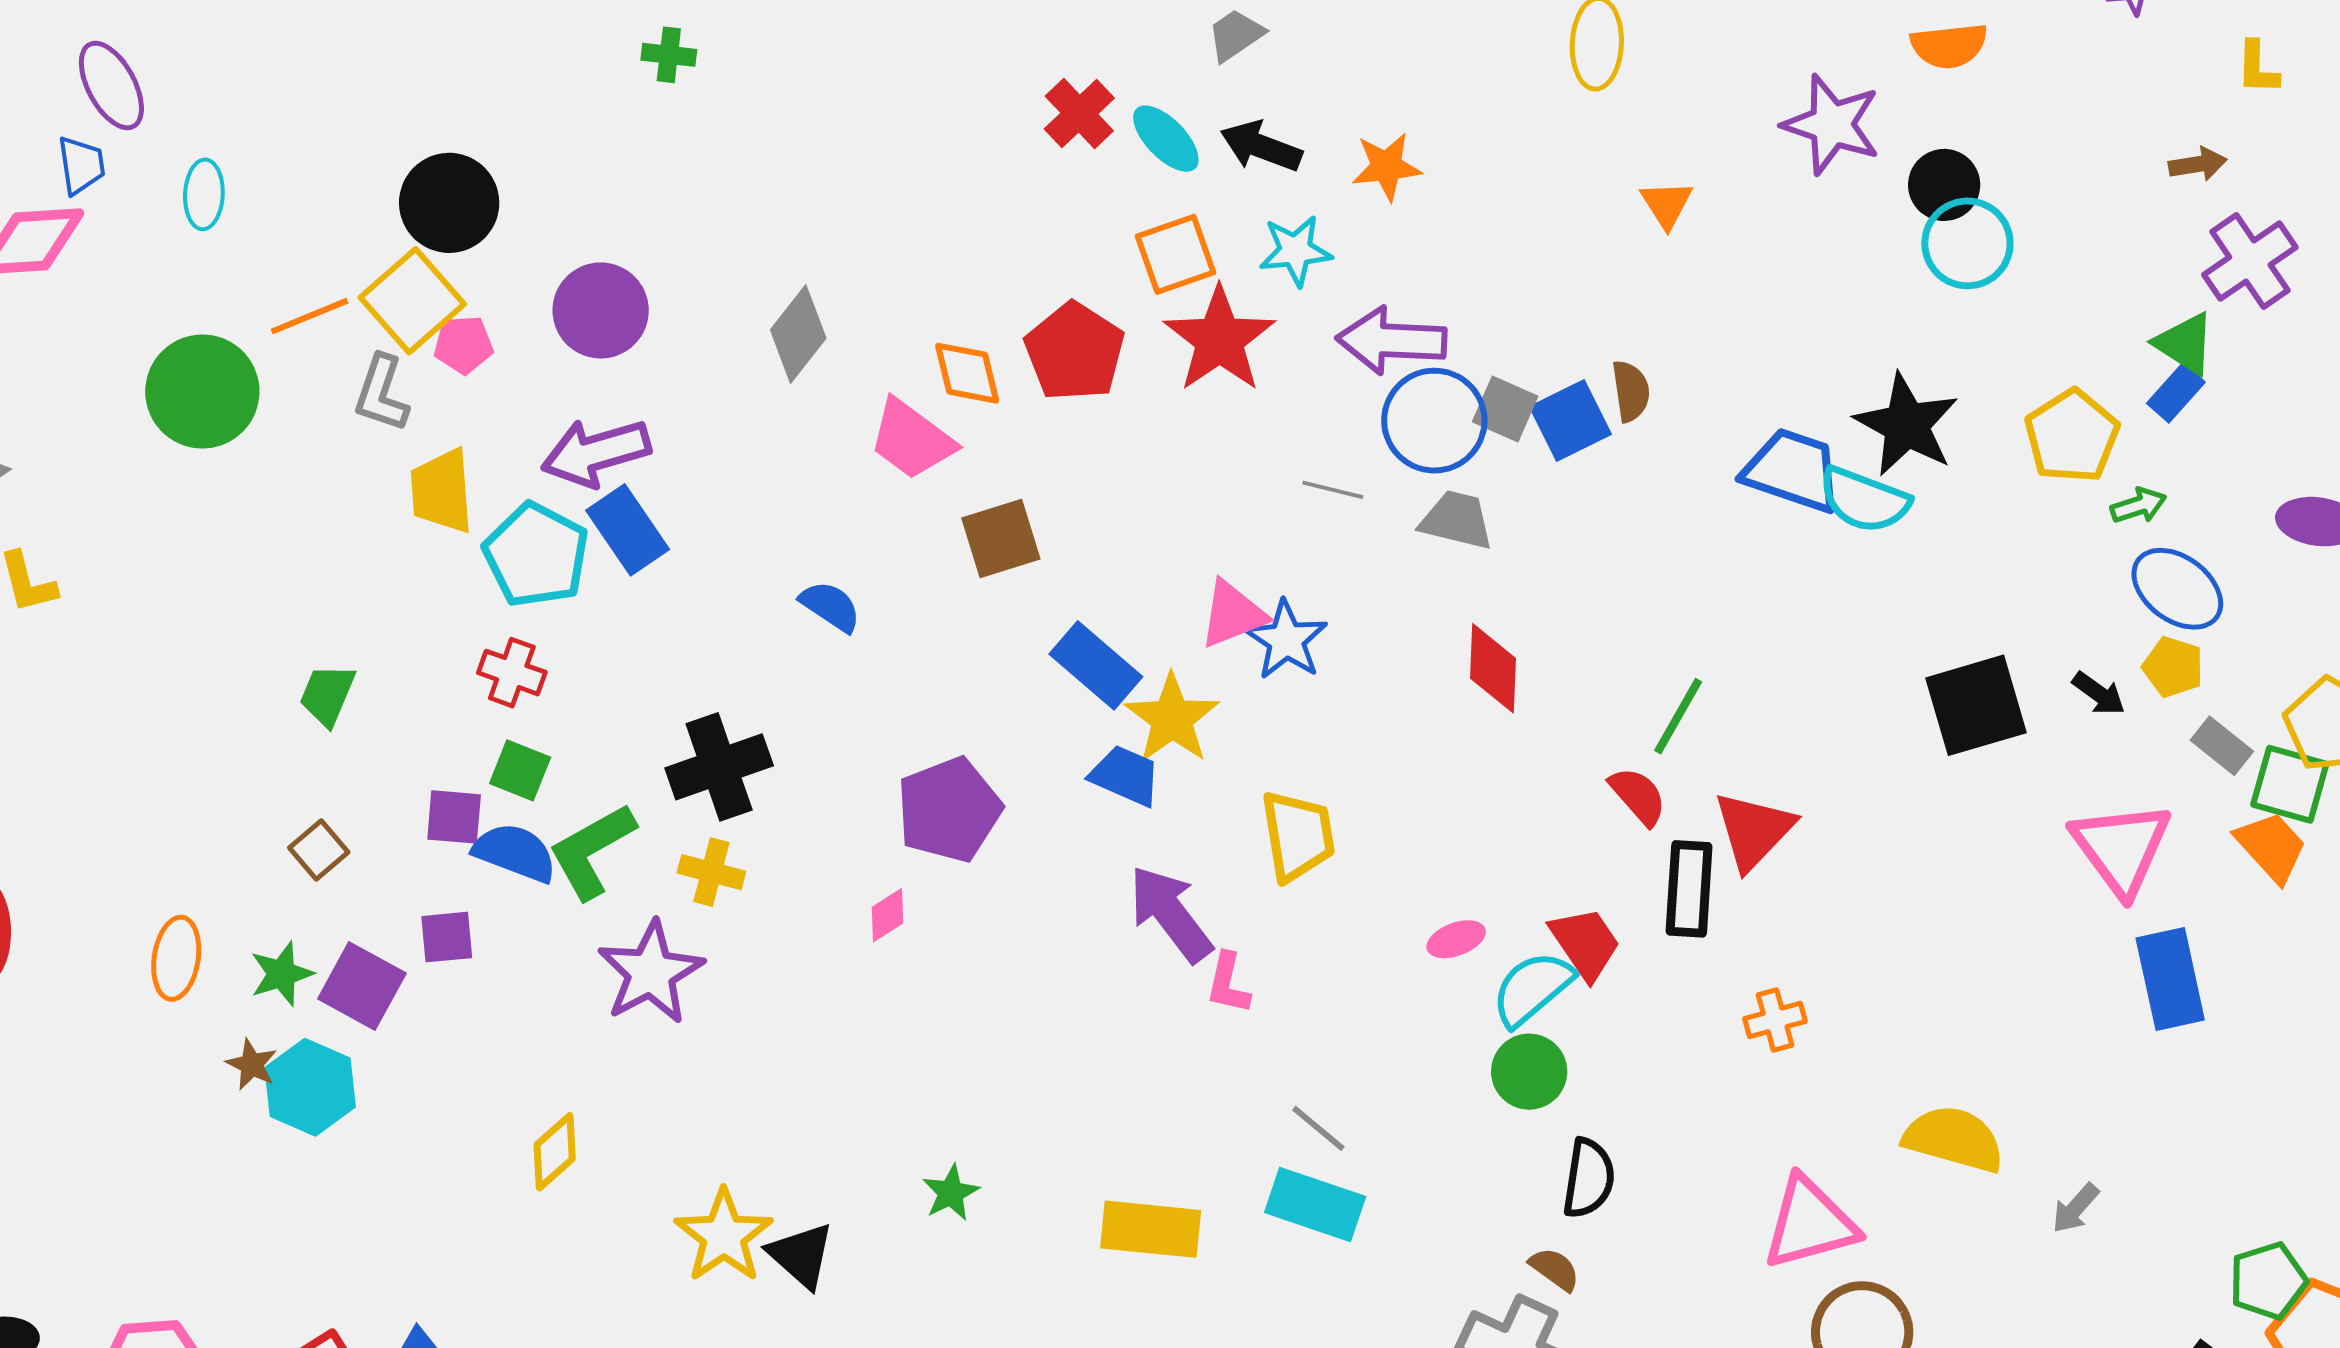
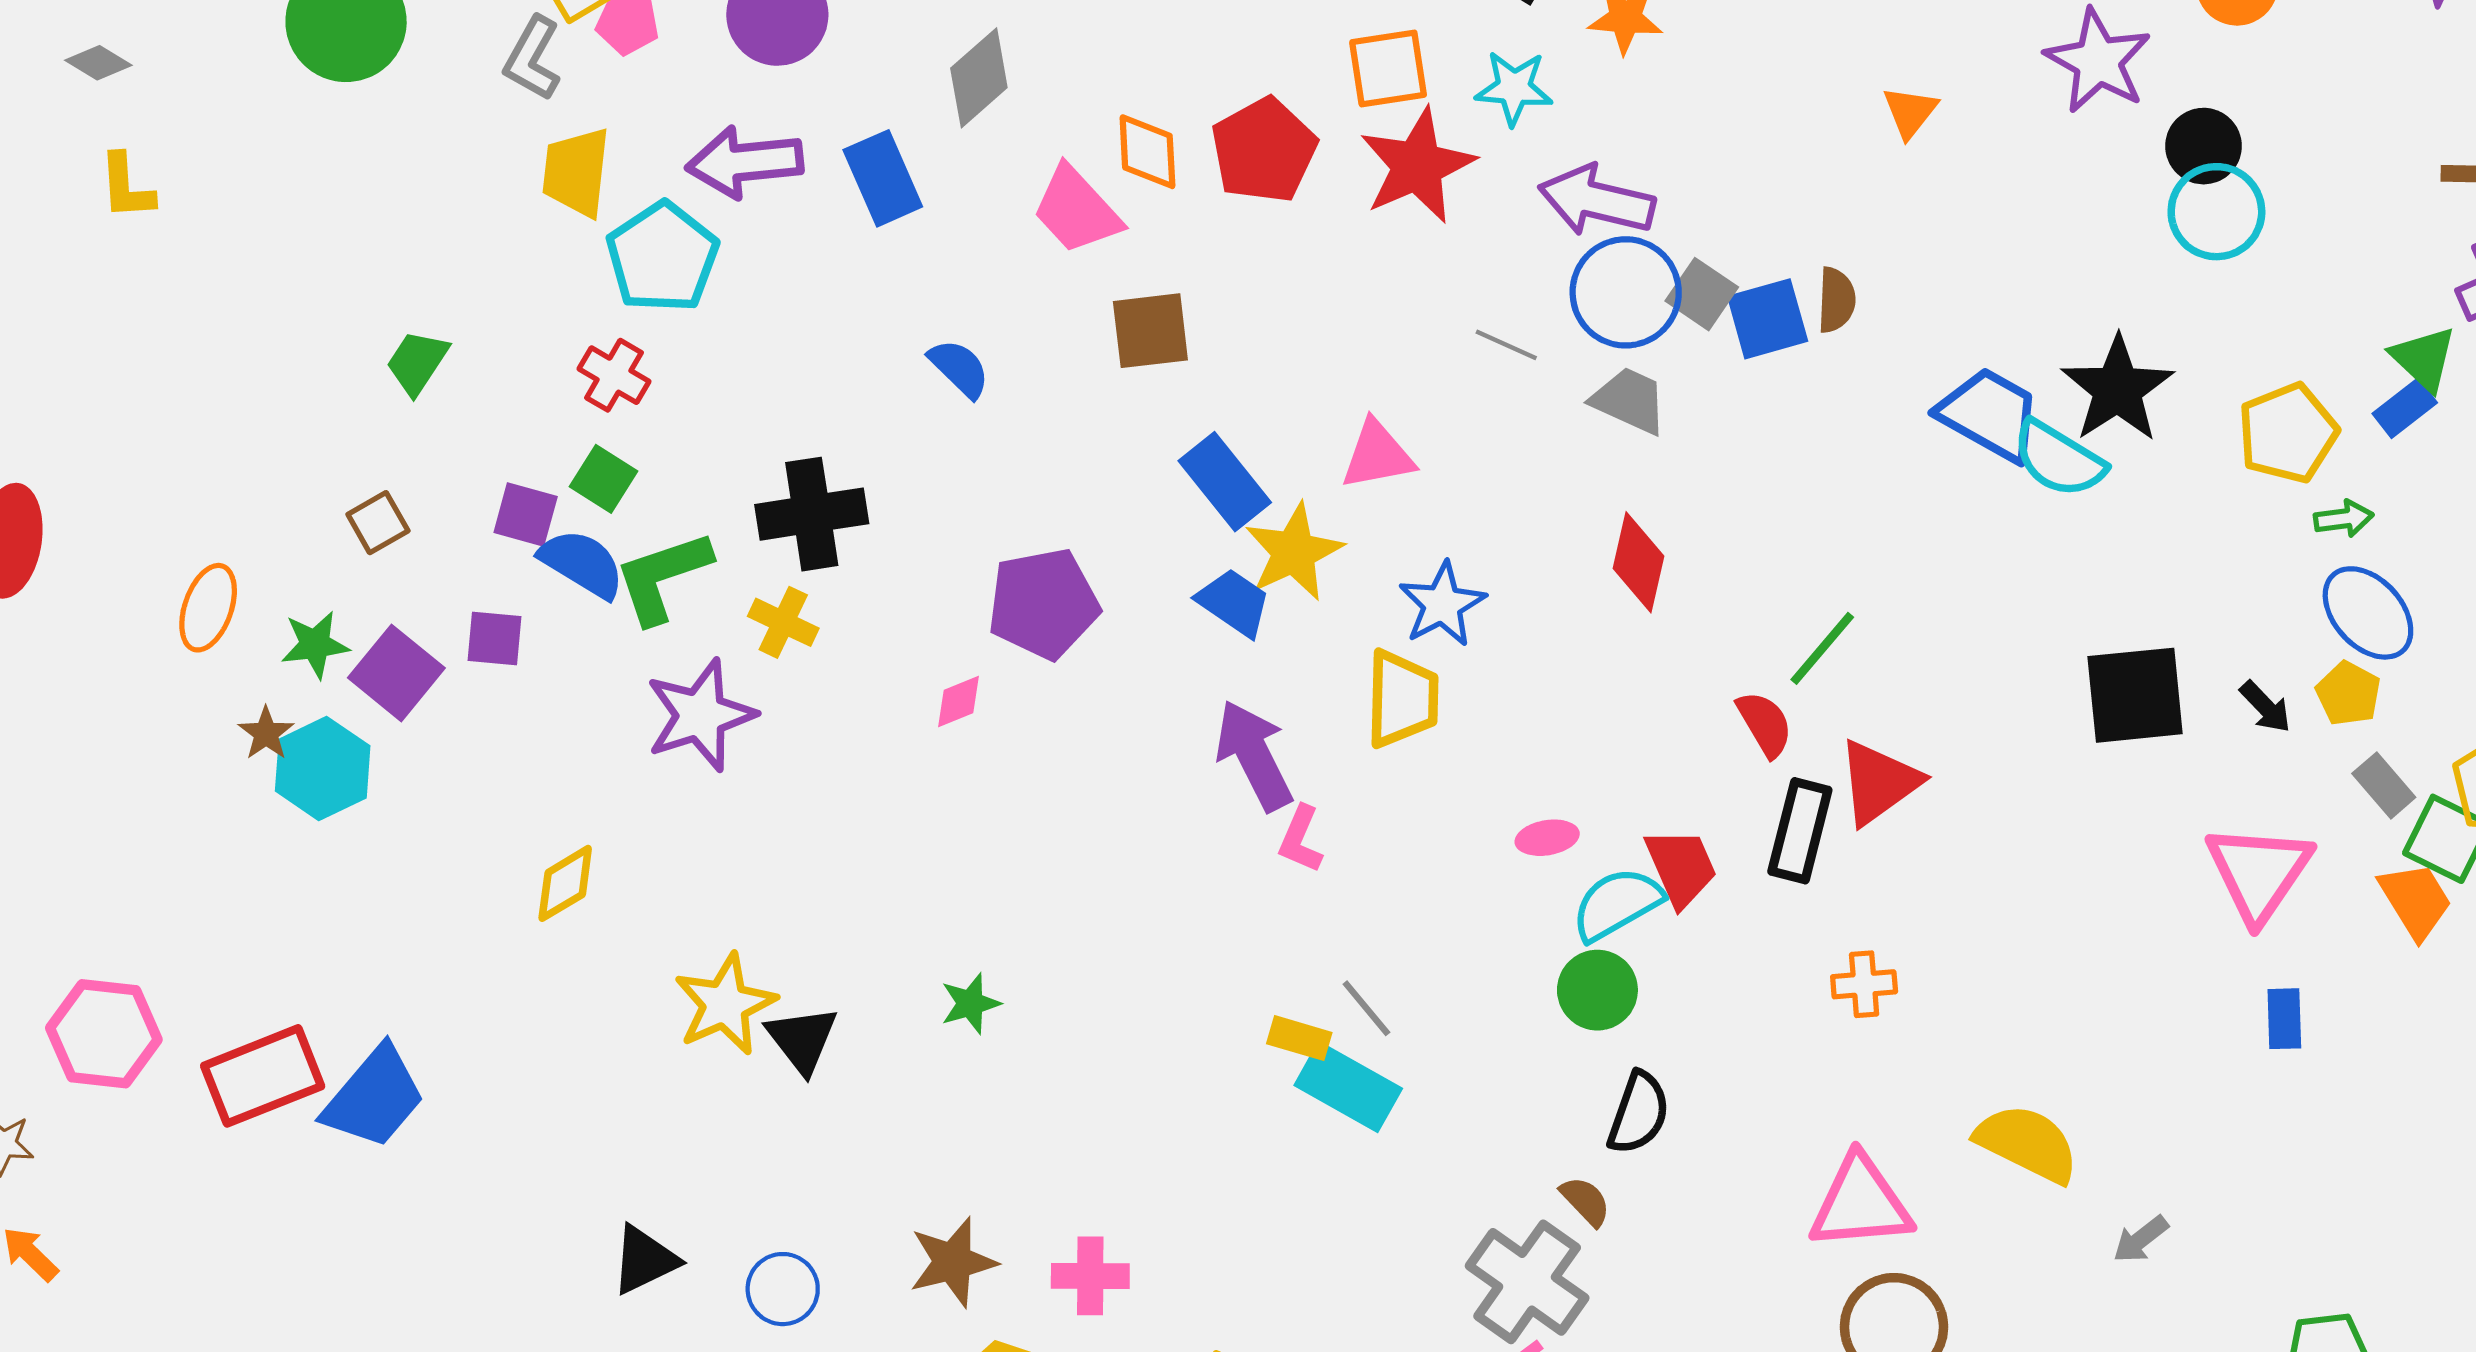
blue rectangle: (628, 530) -> (883, 178), moved
blue star: (1286, 640) -> (1442, 604), moved
blue rectangle: (2170, 979) -> (2284, 1019), size x0.6
yellow rectangle: (1151, 1229) -> (1299, 1038), moved, size x0.6

